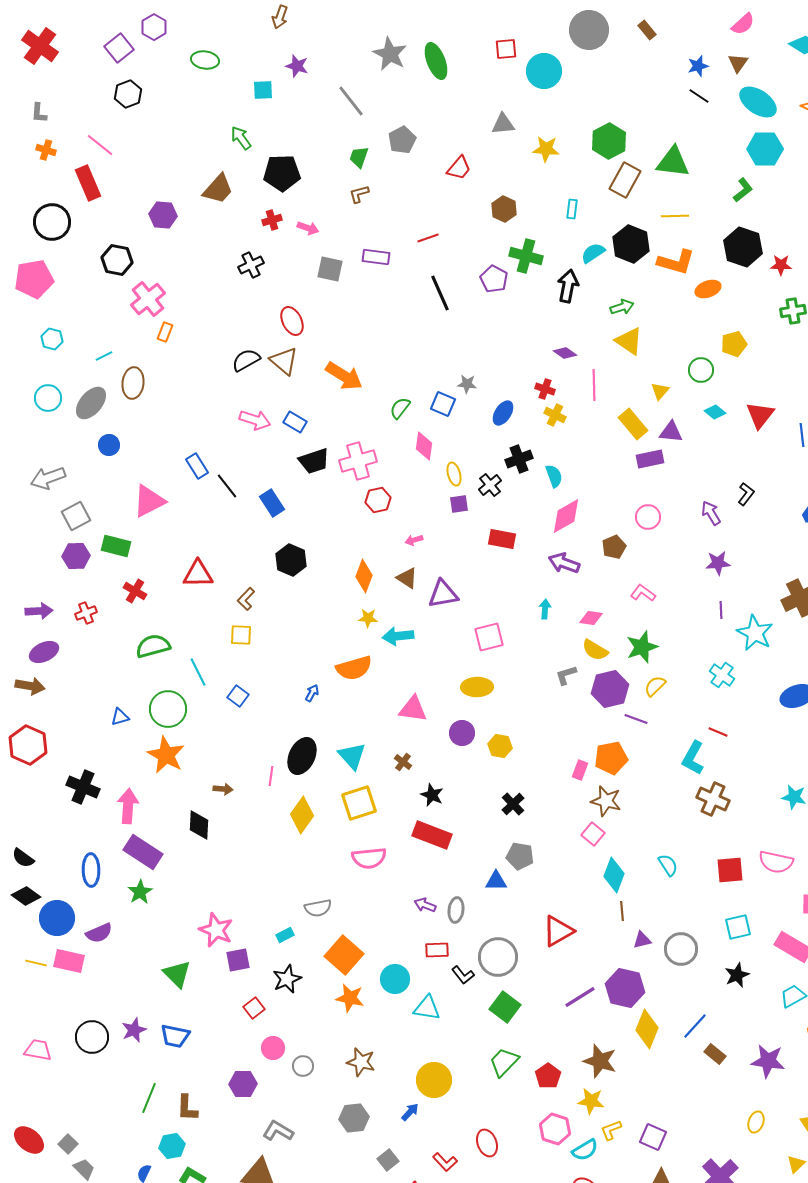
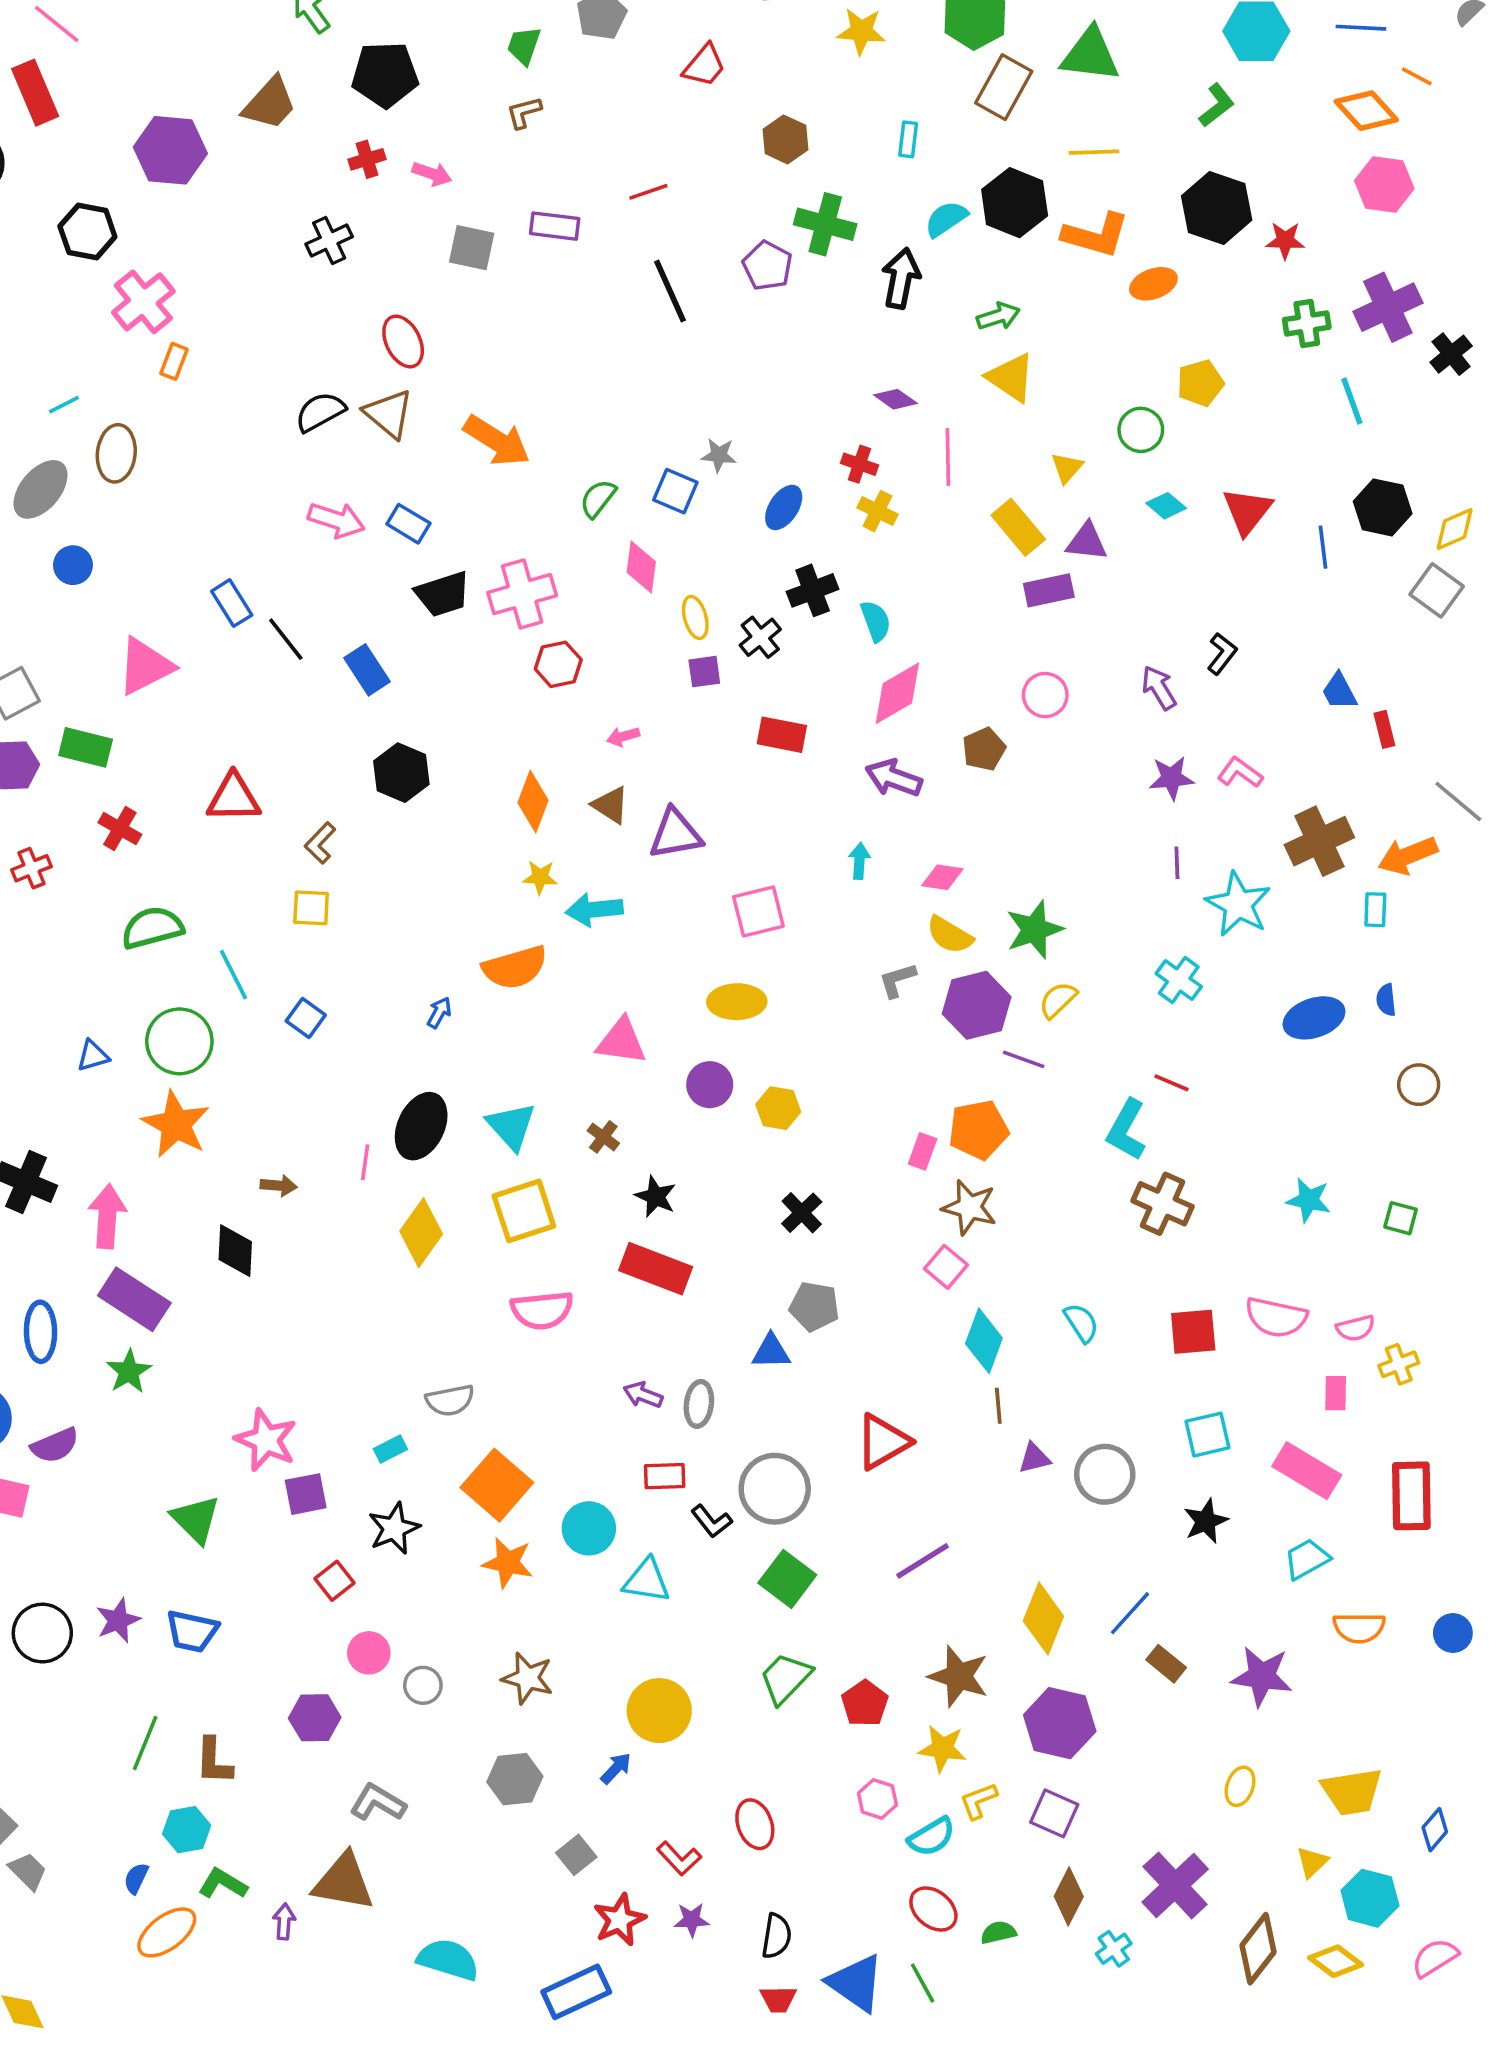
purple hexagon: (163, 215) -> (170, 150), size x1.4
pink L-shape: (643, 593) -> (1240, 773), moved
purple hexagon: (625, 988) -> (1060, 1723), moved
pink hexagon: (555, 1129) -> (877, 1799), size x0.7

